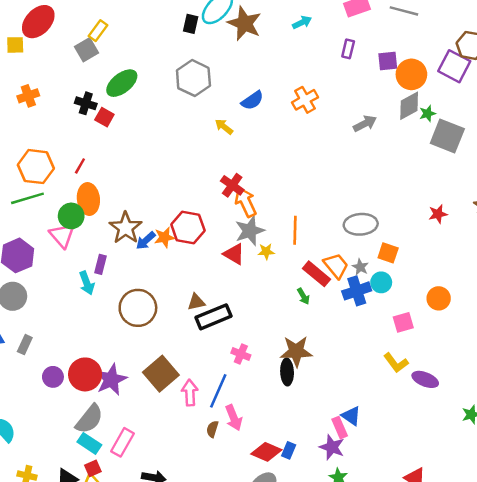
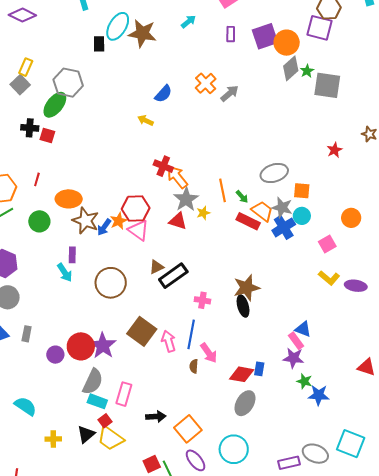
purple square: (388, 61) -> (265, 36), size x1.5
gray hexagon: (193, 78) -> (68, 83), moved
gray arrow: (365, 124) -> (230, 93), moved
orange ellipse: (88, 199) -> (69, 199), moved, turned -70
pink triangle: (62, 235) -> (138, 230), moved
gray star: (360, 267) -> (282, 207), size x1.5
green arrow: (303, 296) -> (242, 197), moved

